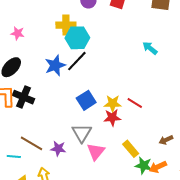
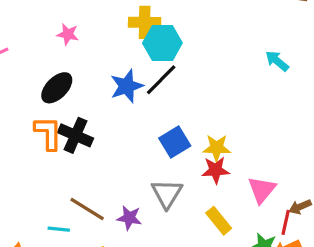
red line: (135, 103) -> (286, 222), moved, turned 70
yellow rectangle: (131, 149) -> (219, 221), moved
pink triangle: (96, 152) -> (262, 190), moved

